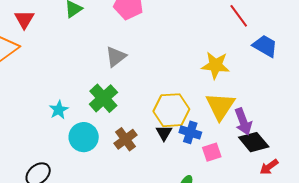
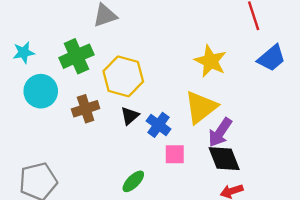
blue trapezoid: (265, 46) -> (271, 58), turned 92
yellow hexagon: (171, 110) -> (123, 76), moved
purple arrow: (243, 122) -> (220, 132), turned 36

